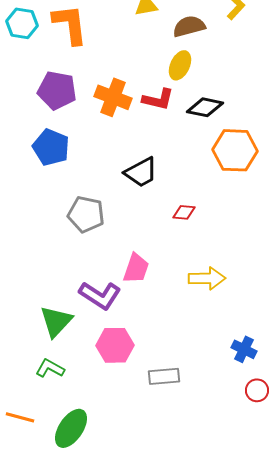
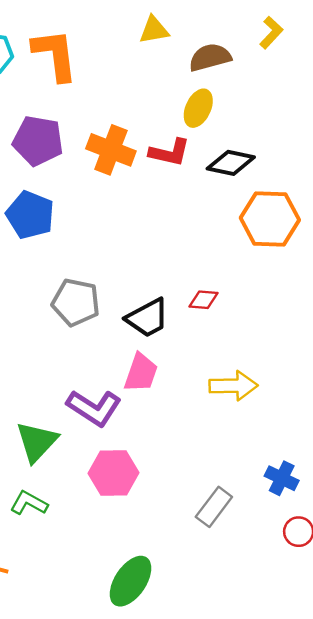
black trapezoid: (141, 172) -> (147, 318), moved
gray rectangle: (164, 376) -> (214, 507), moved, turned -48
green ellipse: (71, 428) -> (130, 581), moved

